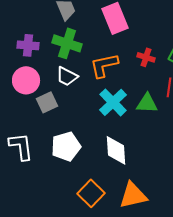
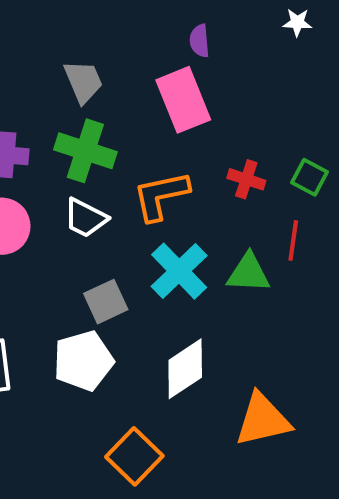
gray square: (47, 102) -> (106, 302), moved
white diamond: (116, 150) -> (185, 369), turned 60
orange triangle: (133, 195) -> (263, 420), moved

